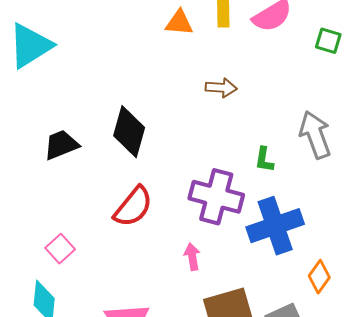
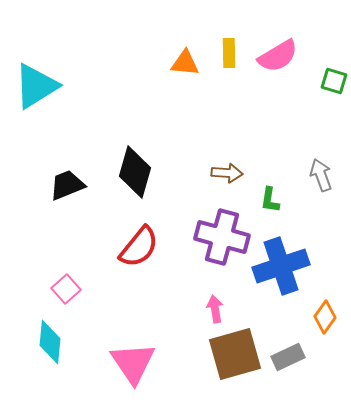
brown arrow: (221, 88) -> (227, 173), moved
gray arrow: (315, 135) -> (321, 175), size x0.7
pink arrow: (192, 257) -> (215, 309), moved

